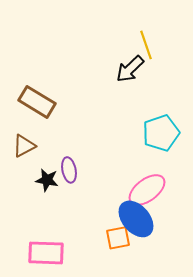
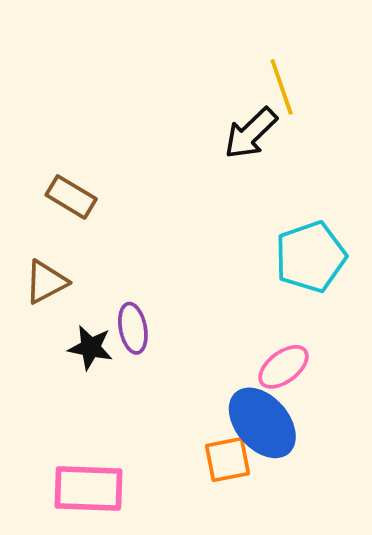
brown rectangle: (37, 102) -> (71, 197), size x0.7
pink ellipse: (147, 190) -> (284, 367), size x0.7

